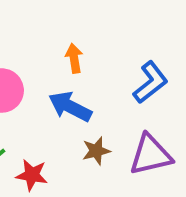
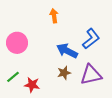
orange arrow: (74, 58) -> (54, 16), moved
blue arrow: (70, 107) -> (67, 51), moved

